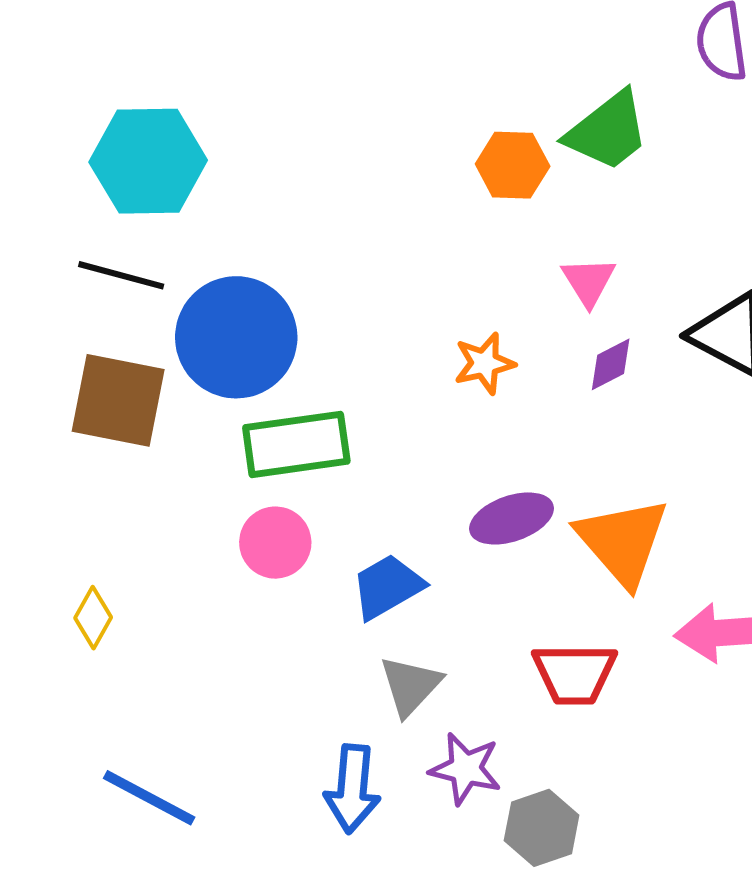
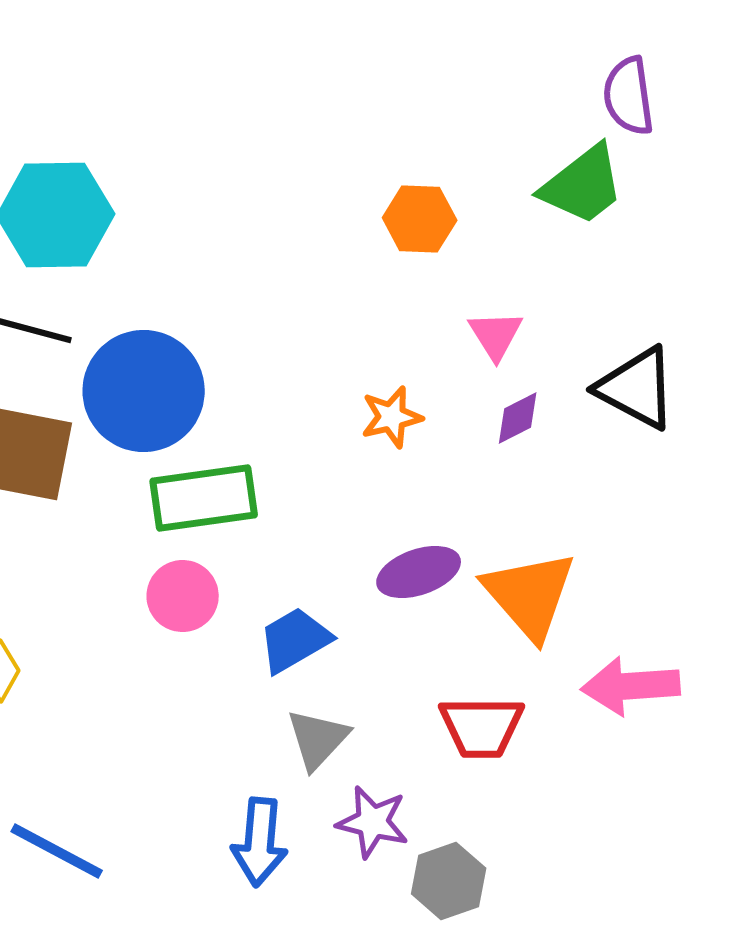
green trapezoid: (608, 131) -> (583, 185), moved

